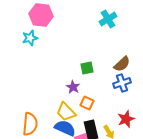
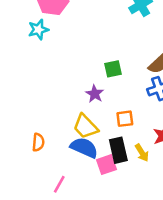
orange square: (87, 103) -> (125, 119), moved, turned -32
orange semicircle: (30, 124) -> (38, 142), size x0.6

